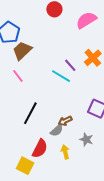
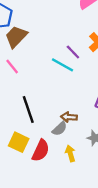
black line: (30, 113) -> (28, 109), turned -45
brown arrow: (65, 121) -> (69, 117), turned 32
yellow square: (25, 166) -> (19, 142), moved

